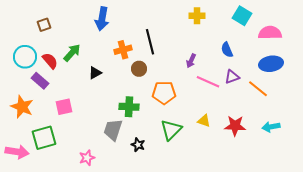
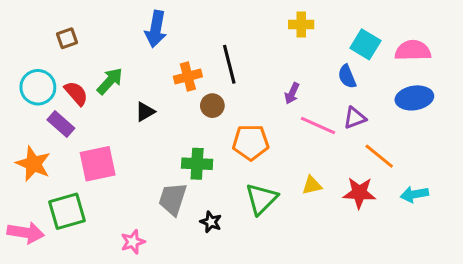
cyan square: (242, 16) -> (365, 44), moved
orange line: (258, 89) -> (379, 156), moved
pink square: (64, 107) -> (98, 164), size x1.4
yellow triangle: (204, 121) -> (312, 185), turned -32

